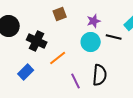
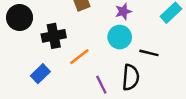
black line: (114, 37) -> (149, 53), moved
black cross: (37, 41) -> (54, 36), turned -36

